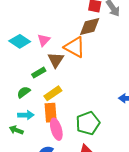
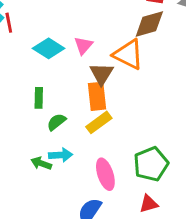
green rectangle: (39, 73) -> (39, 98), moved, turned -56
orange rectangle: (51, 113) -> (97, 96), moved
green arrow: (16, 130) -> (41, 163), moved

